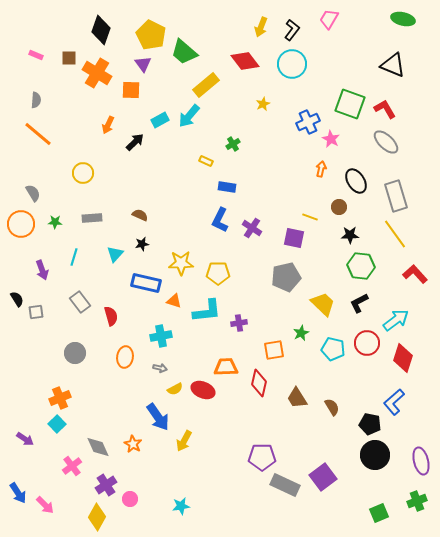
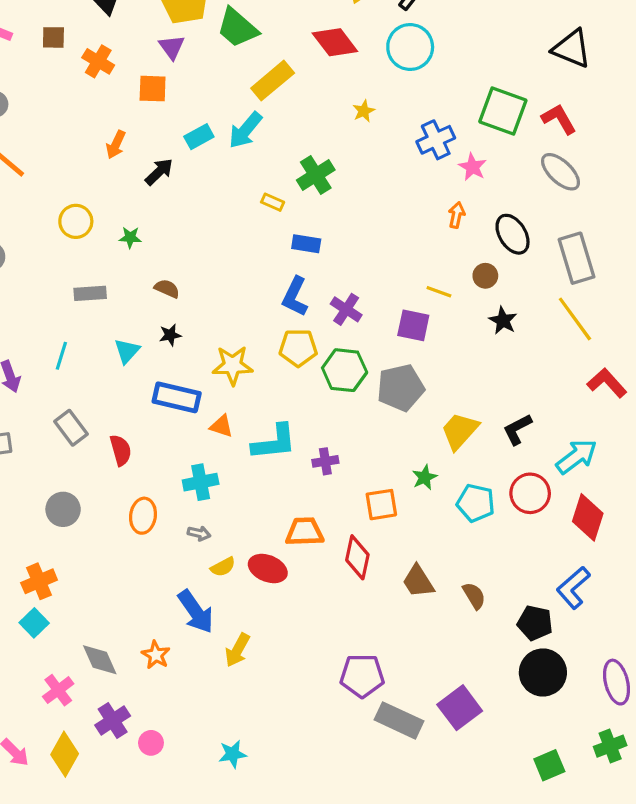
orange cross: (97, 73) -> (98, 61), size x0.7
green cross: (233, 144) -> (316, 175), size x1.6
green star: (55, 222) -> (130, 237), moved
black star: (350, 235) -> (503, 321), turned 30
green hexagon: (361, 266) -> (345, 370), moved
yellow pentagon: (218, 273) -> (298, 348), moved
yellow trapezoid: (323, 304) -> (460, 431), turned -92
yellow diamond: (97, 517) -> (65, 754), moved

